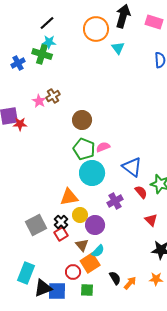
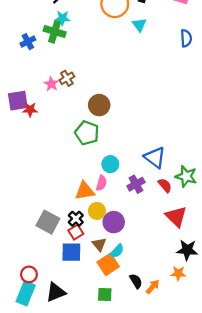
pink semicircle: (103, 147) -> (101, 183), moved, turned 128
green pentagon: (84, 149) -> (87, 133), moved
cyan circle: (92, 173) -> (110, 164), size x0.6
purple cross: (115, 201) -> (136, 184), moved
red triangle: (151, 220) -> (176, 216), size x1.5
gray square: (36, 225) -> (48, 222), turned -35
red circle: (73, 272) -> (29, 274), moved
cyan rectangle: (26, 273) -> (26, 293), moved
orange star: (156, 279) -> (178, 273), moved
blue square: (57, 291) -> (71, 252), moved

